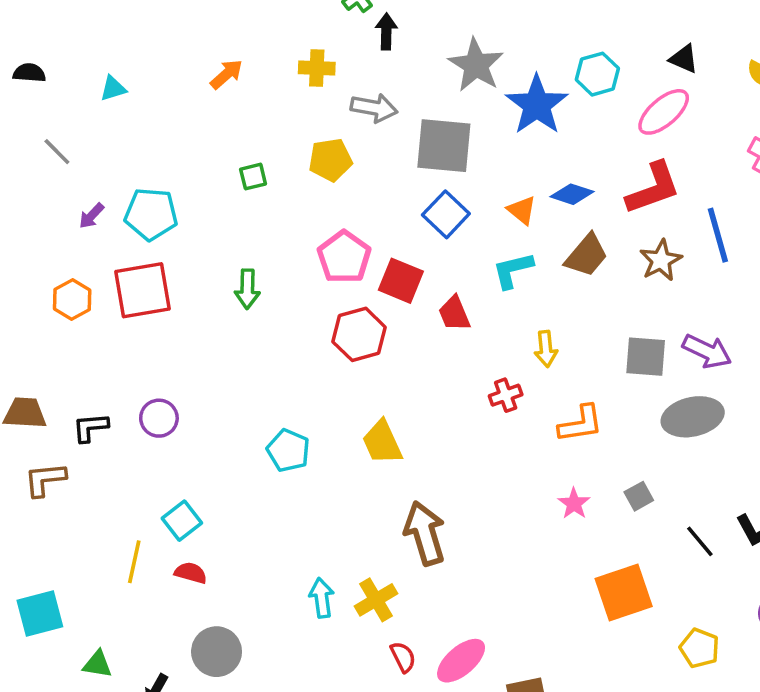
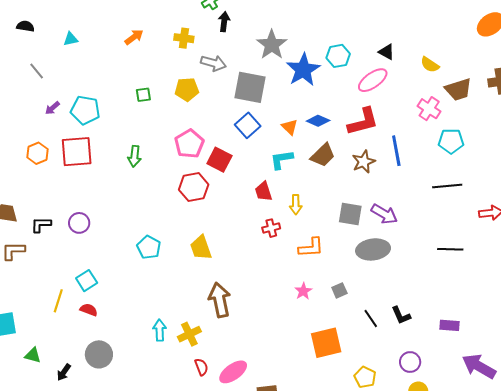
red trapezoid: (454, 314) -> (263, 191), moved

